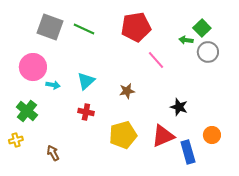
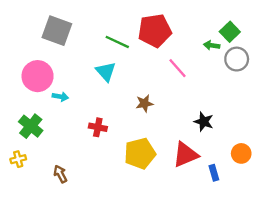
green line: (84, 29) -> (117, 42), moved
cyan triangle: (86, 81) -> (106, 72), moved, turned -30
blue rectangle: (188, 152) -> (214, 173), size x0.6

